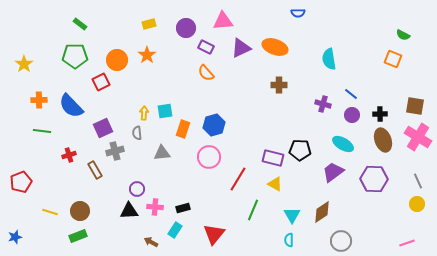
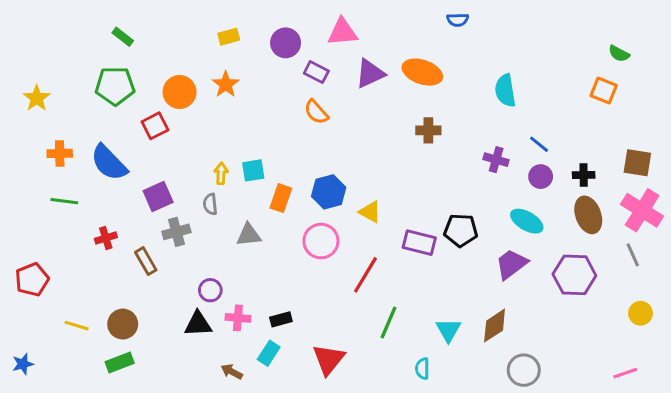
gray line: (418, 181) -> (633, 255), moved
yellow triangle: (275, 184) -> (370, 212), moved
cyan semicircle: (289, 240) -> (422, 369), moved

